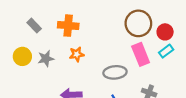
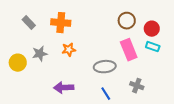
brown circle: (138, 23) -> (127, 21), size x0.7
cyan rectangle: (166, 51) -> (153, 47), turned 56
yellow circle: (22, 56) -> (18, 63), moved

